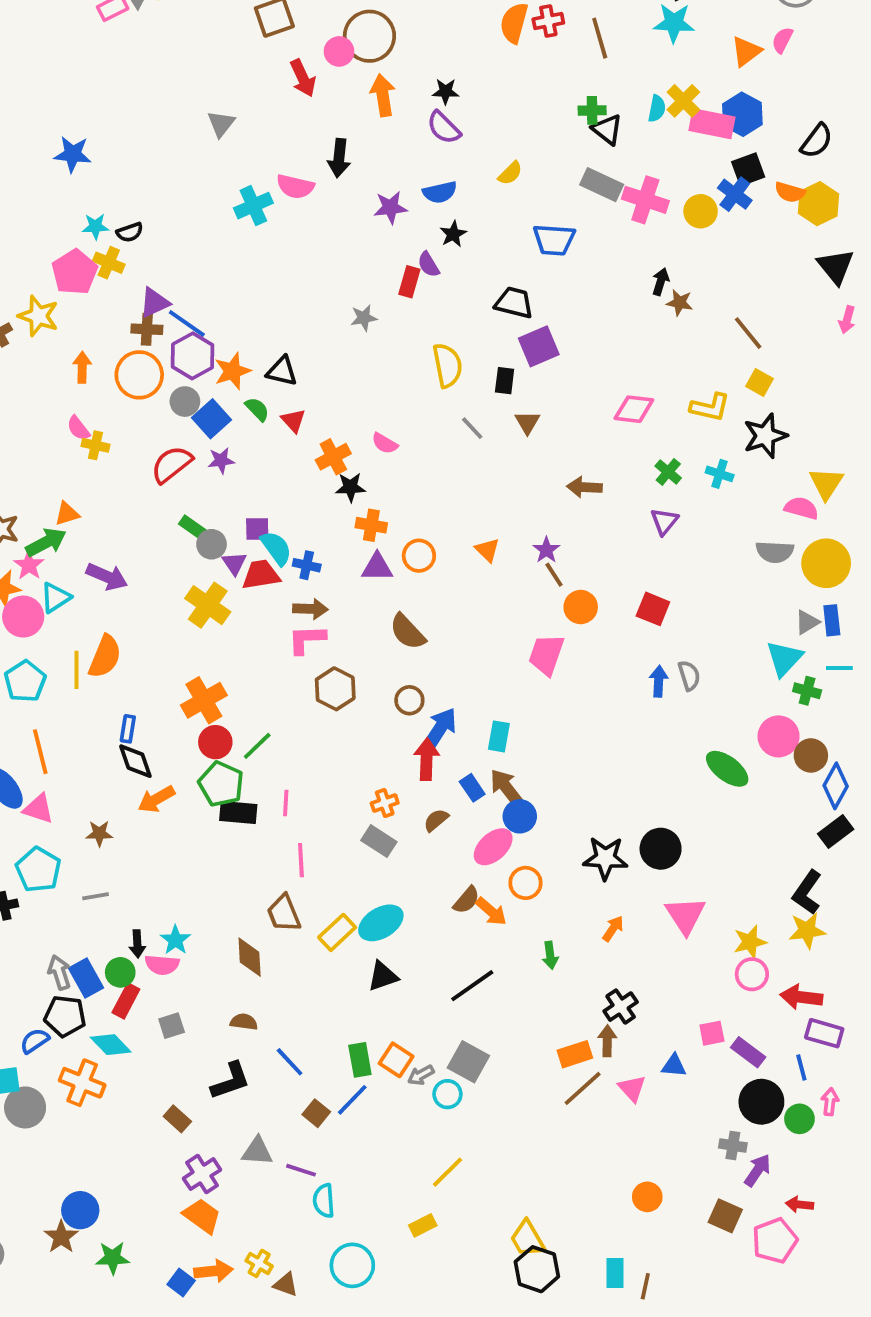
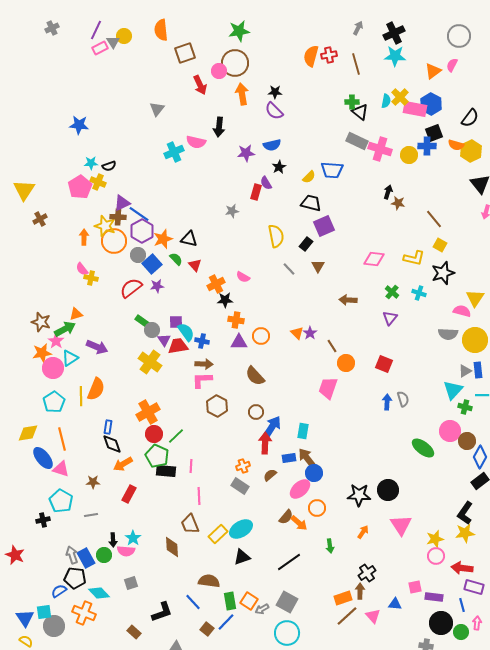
yellow semicircle: (510, 173) -> (309, 177), moved
blue cross: (735, 194) -> (427, 146), turned -36
yellow star: (38, 316) -> (105, 226), moved
black rectangle: (505, 381) -> (306, 244), turned 32
purple star: (546, 550) -> (310, 333), moved
blue rectangle: (472, 788) -> (289, 458), turned -64
red rectangle: (126, 1001) -> (129, 494), moved
brown semicircle: (244, 1022) -> (209, 581), moved, size x1.5
purple rectangle: (748, 1052) -> (434, 597), turned -30
cyan circle: (447, 1094) -> (287, 633), moved, size x1.6

